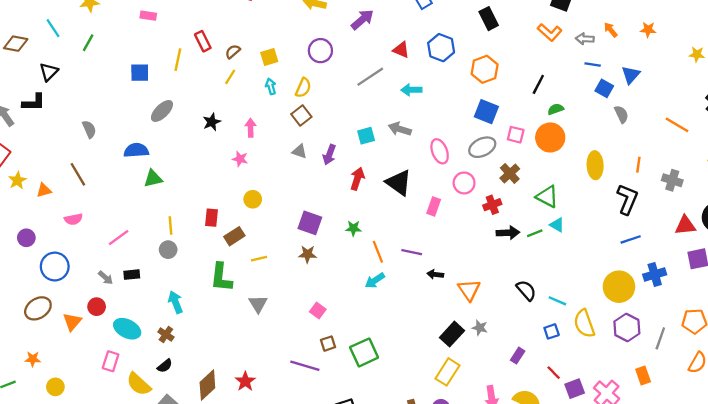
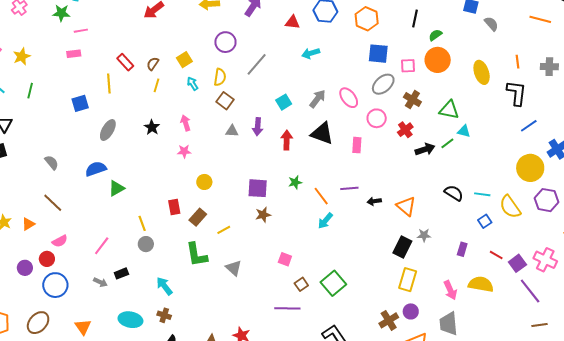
gray line: (370, 77) -> (257, 64), moved
gray arrow: (400, 129) -> (318, 99), moved, turned 126
red circle: (97, 307) -> (47, 259), moved
brown ellipse: (38, 308) -> (38, 323), moved

